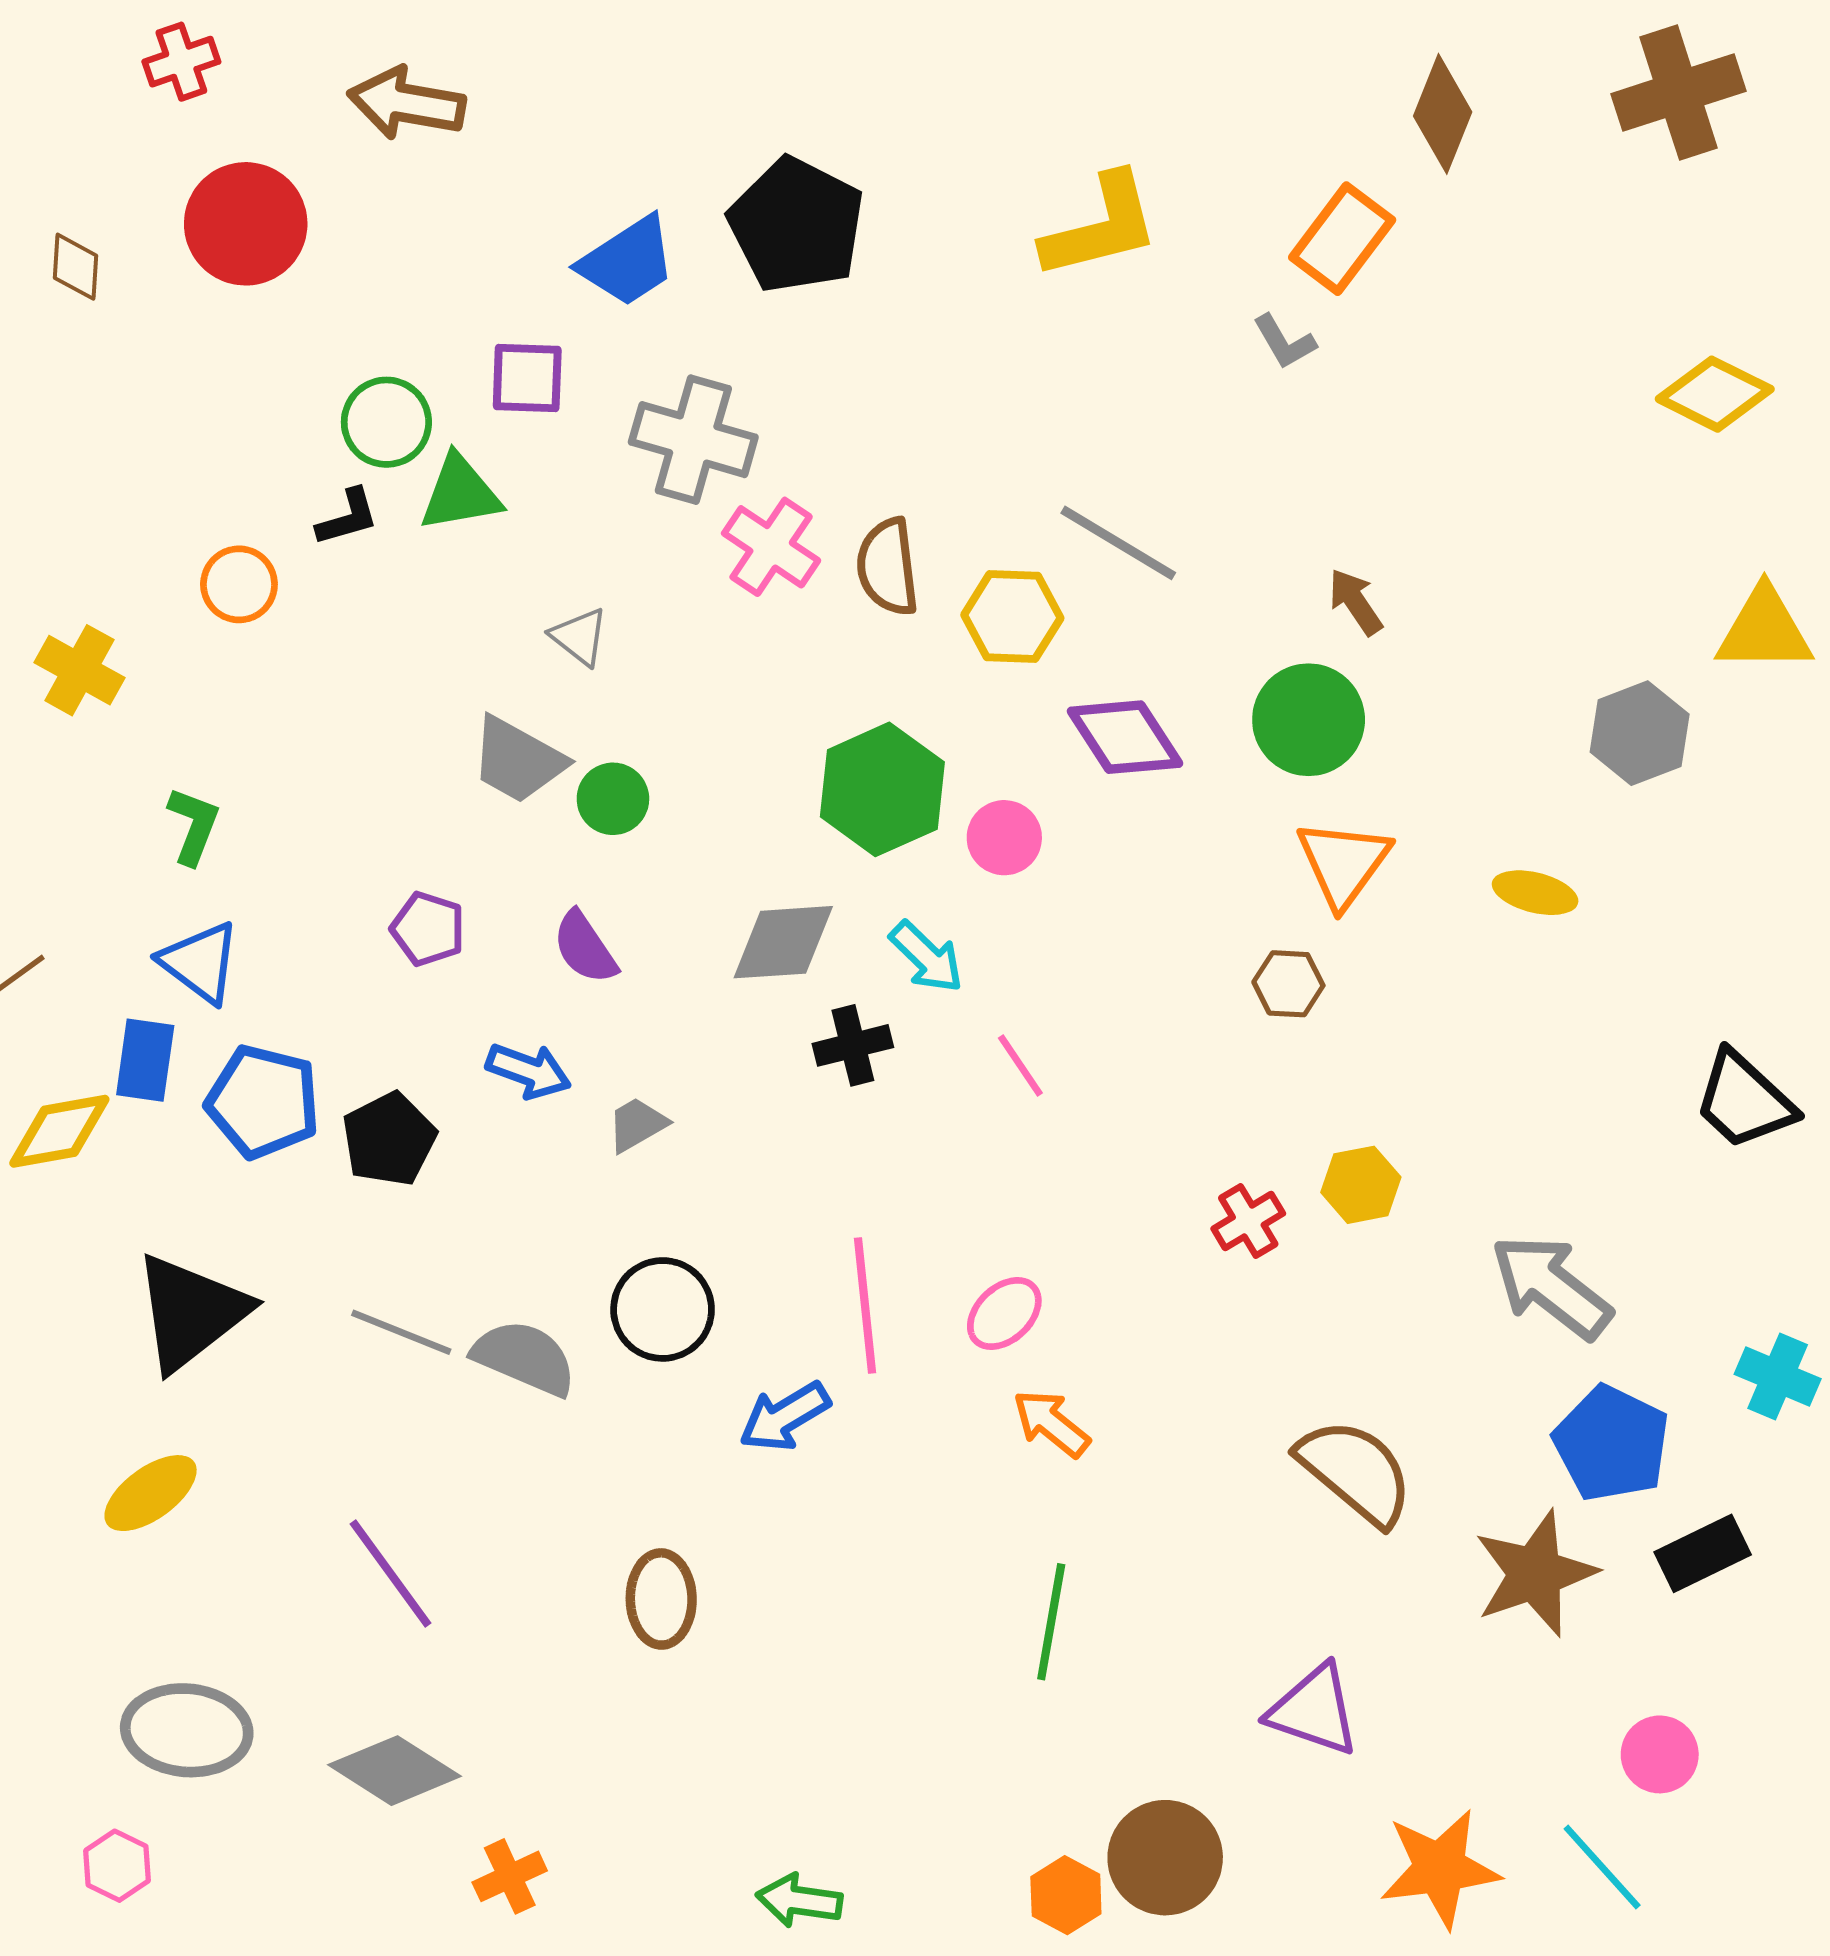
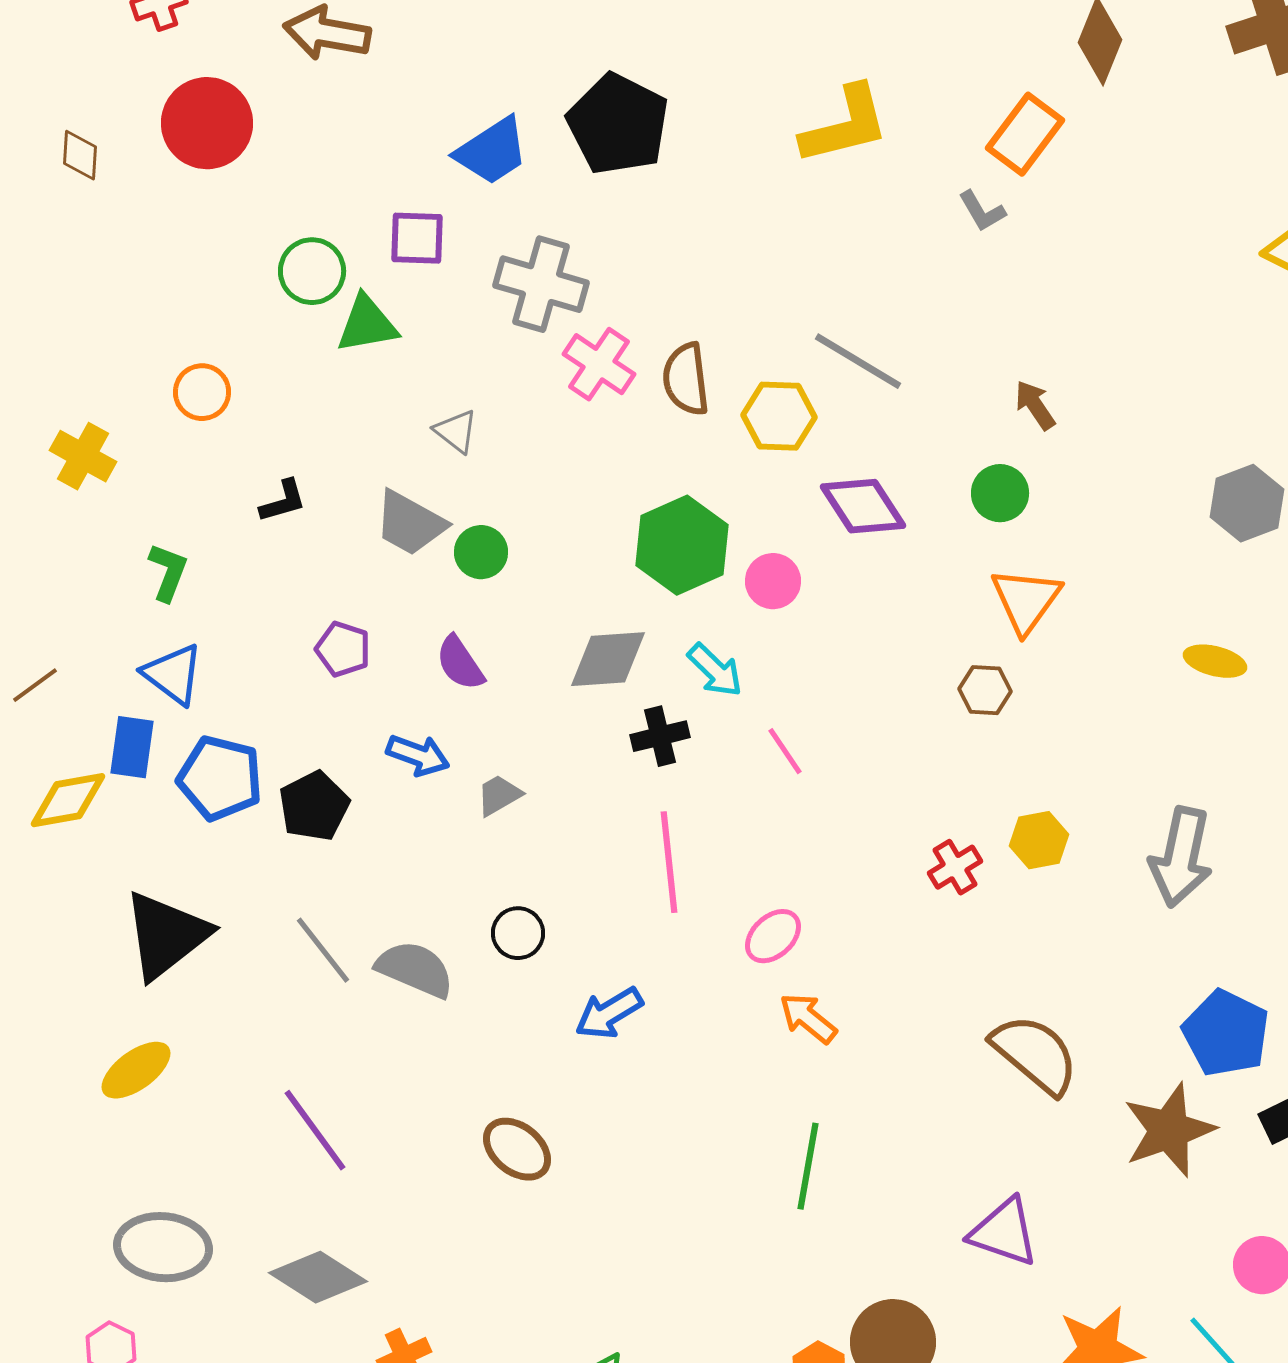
black L-shape: (348, 517) -> (283, 501), moved
green circle: (1309, 720) -> (1000, 493), size x0.7
yellow ellipse: (1535, 893) -> (1215, 661), moved
gray arrow: (1551, 1287) -> (1181, 857), moved, turned -116
pink line: (865, 1305) -> (669, 862), moved
black circle: (663, 1309) -> (518, 933), size x0.7
gray line: (401, 1332) -> (323, 950), turned 30
brown ellipse: (661, 1599) -> (517, 1149), turned -50

